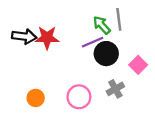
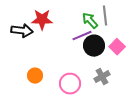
red star: (47, 38) -> (42, 20), moved
pink square: (138, 65) -> (117, 47), moved
orange circle: (36, 98) -> (35, 76), moved

